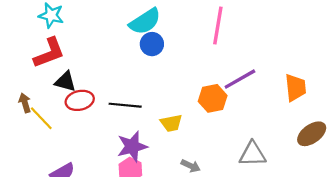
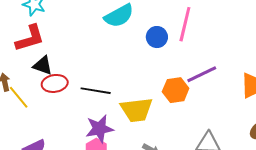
blue circle: (152, 44) -> (157, 37), moved
yellow trapezoid: (171, 123) -> (137, 110), size x1.6

